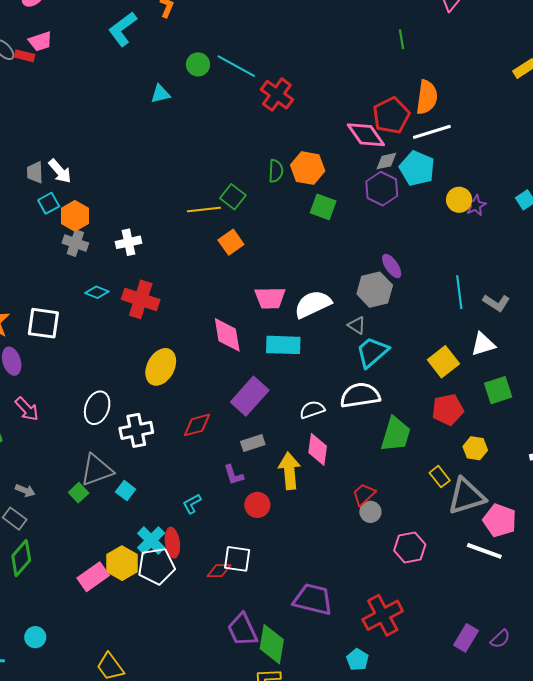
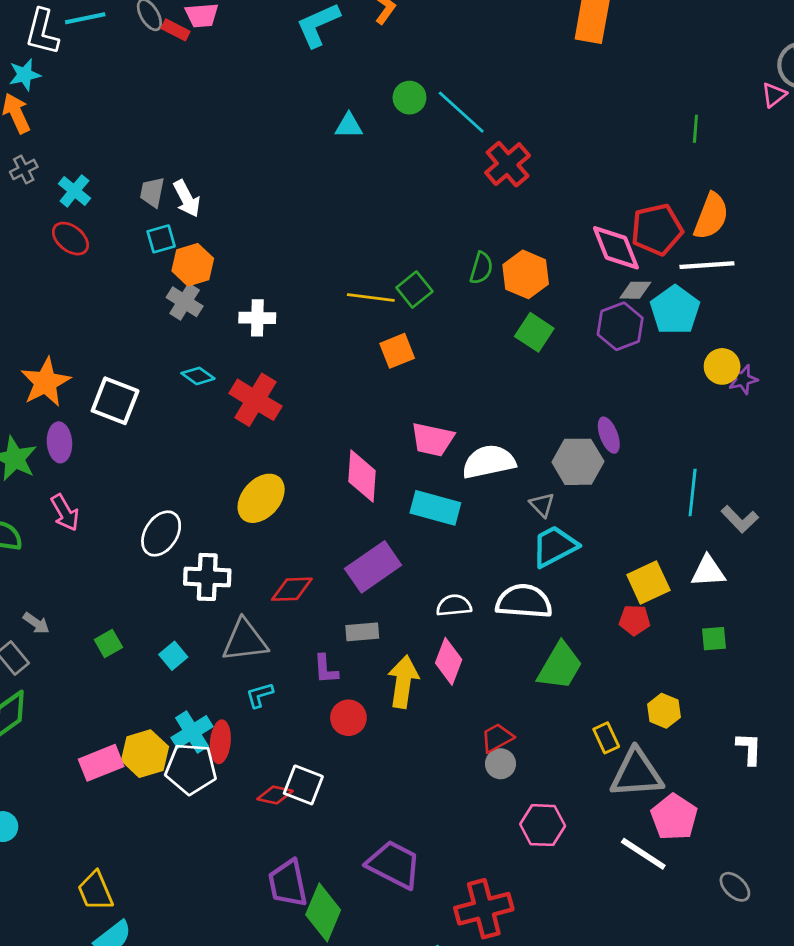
green square: (498, 390) -> (714, 639), size x0.7
red pentagon: (448, 410) -> (635, 620), moved, size x0.7
gray triangle: (97, 470) -> (245, 640), moved

